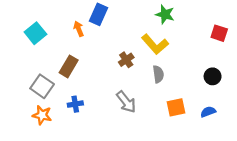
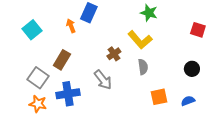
gray arrow: (126, 102) -> (103, 80), moved
blue cross: (75, 104) -> (68, 94), size x1.6

